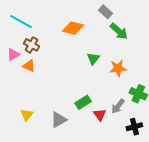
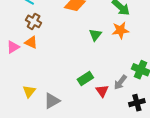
pink triangle: (13, 54) -> (13, 47), moved
orange star: (118, 68) -> (120, 30), moved
gray triangle: (59, 120) -> (52, 101), moved

